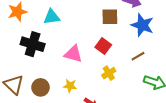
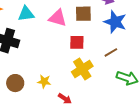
red square: (103, 46) -> (77, 42), turned -35
pink triangle: (73, 54) -> (58, 18), moved
yellow cross: (109, 73) -> (82, 69), size x1.5

